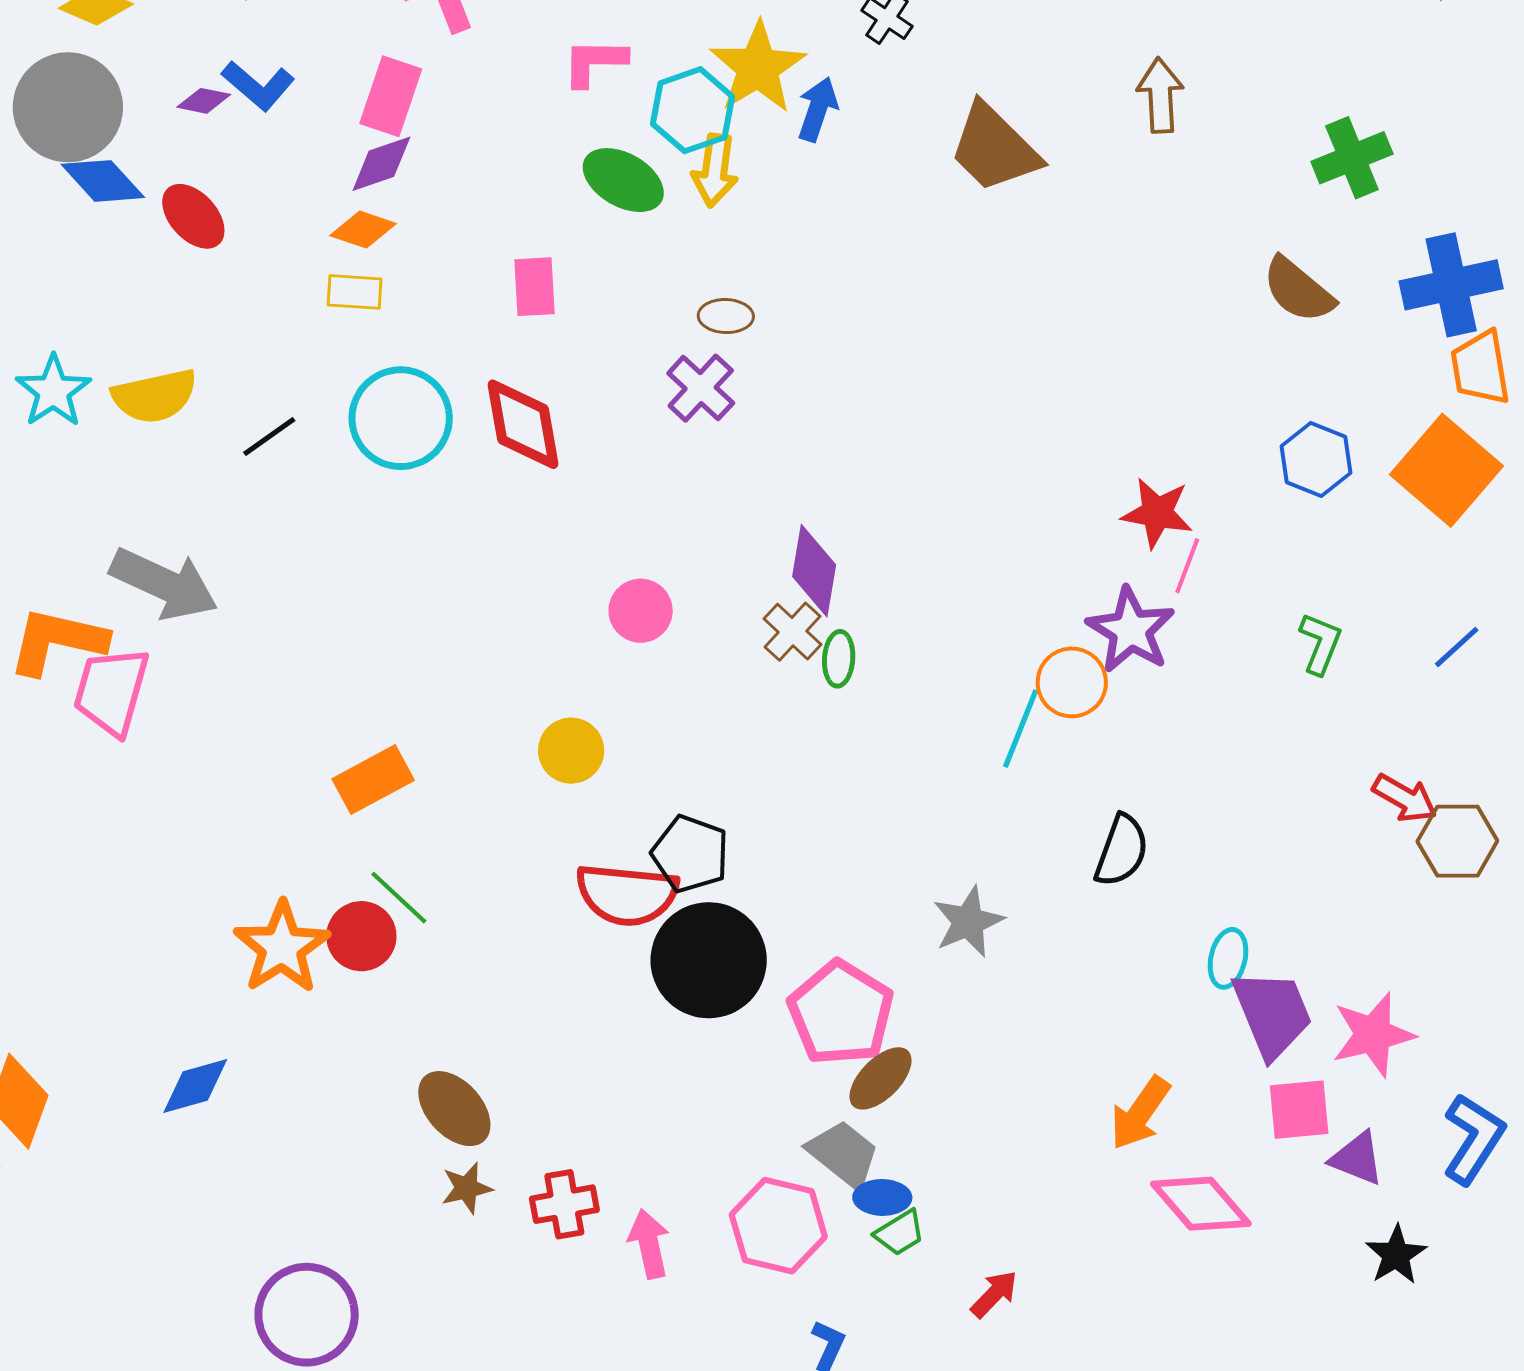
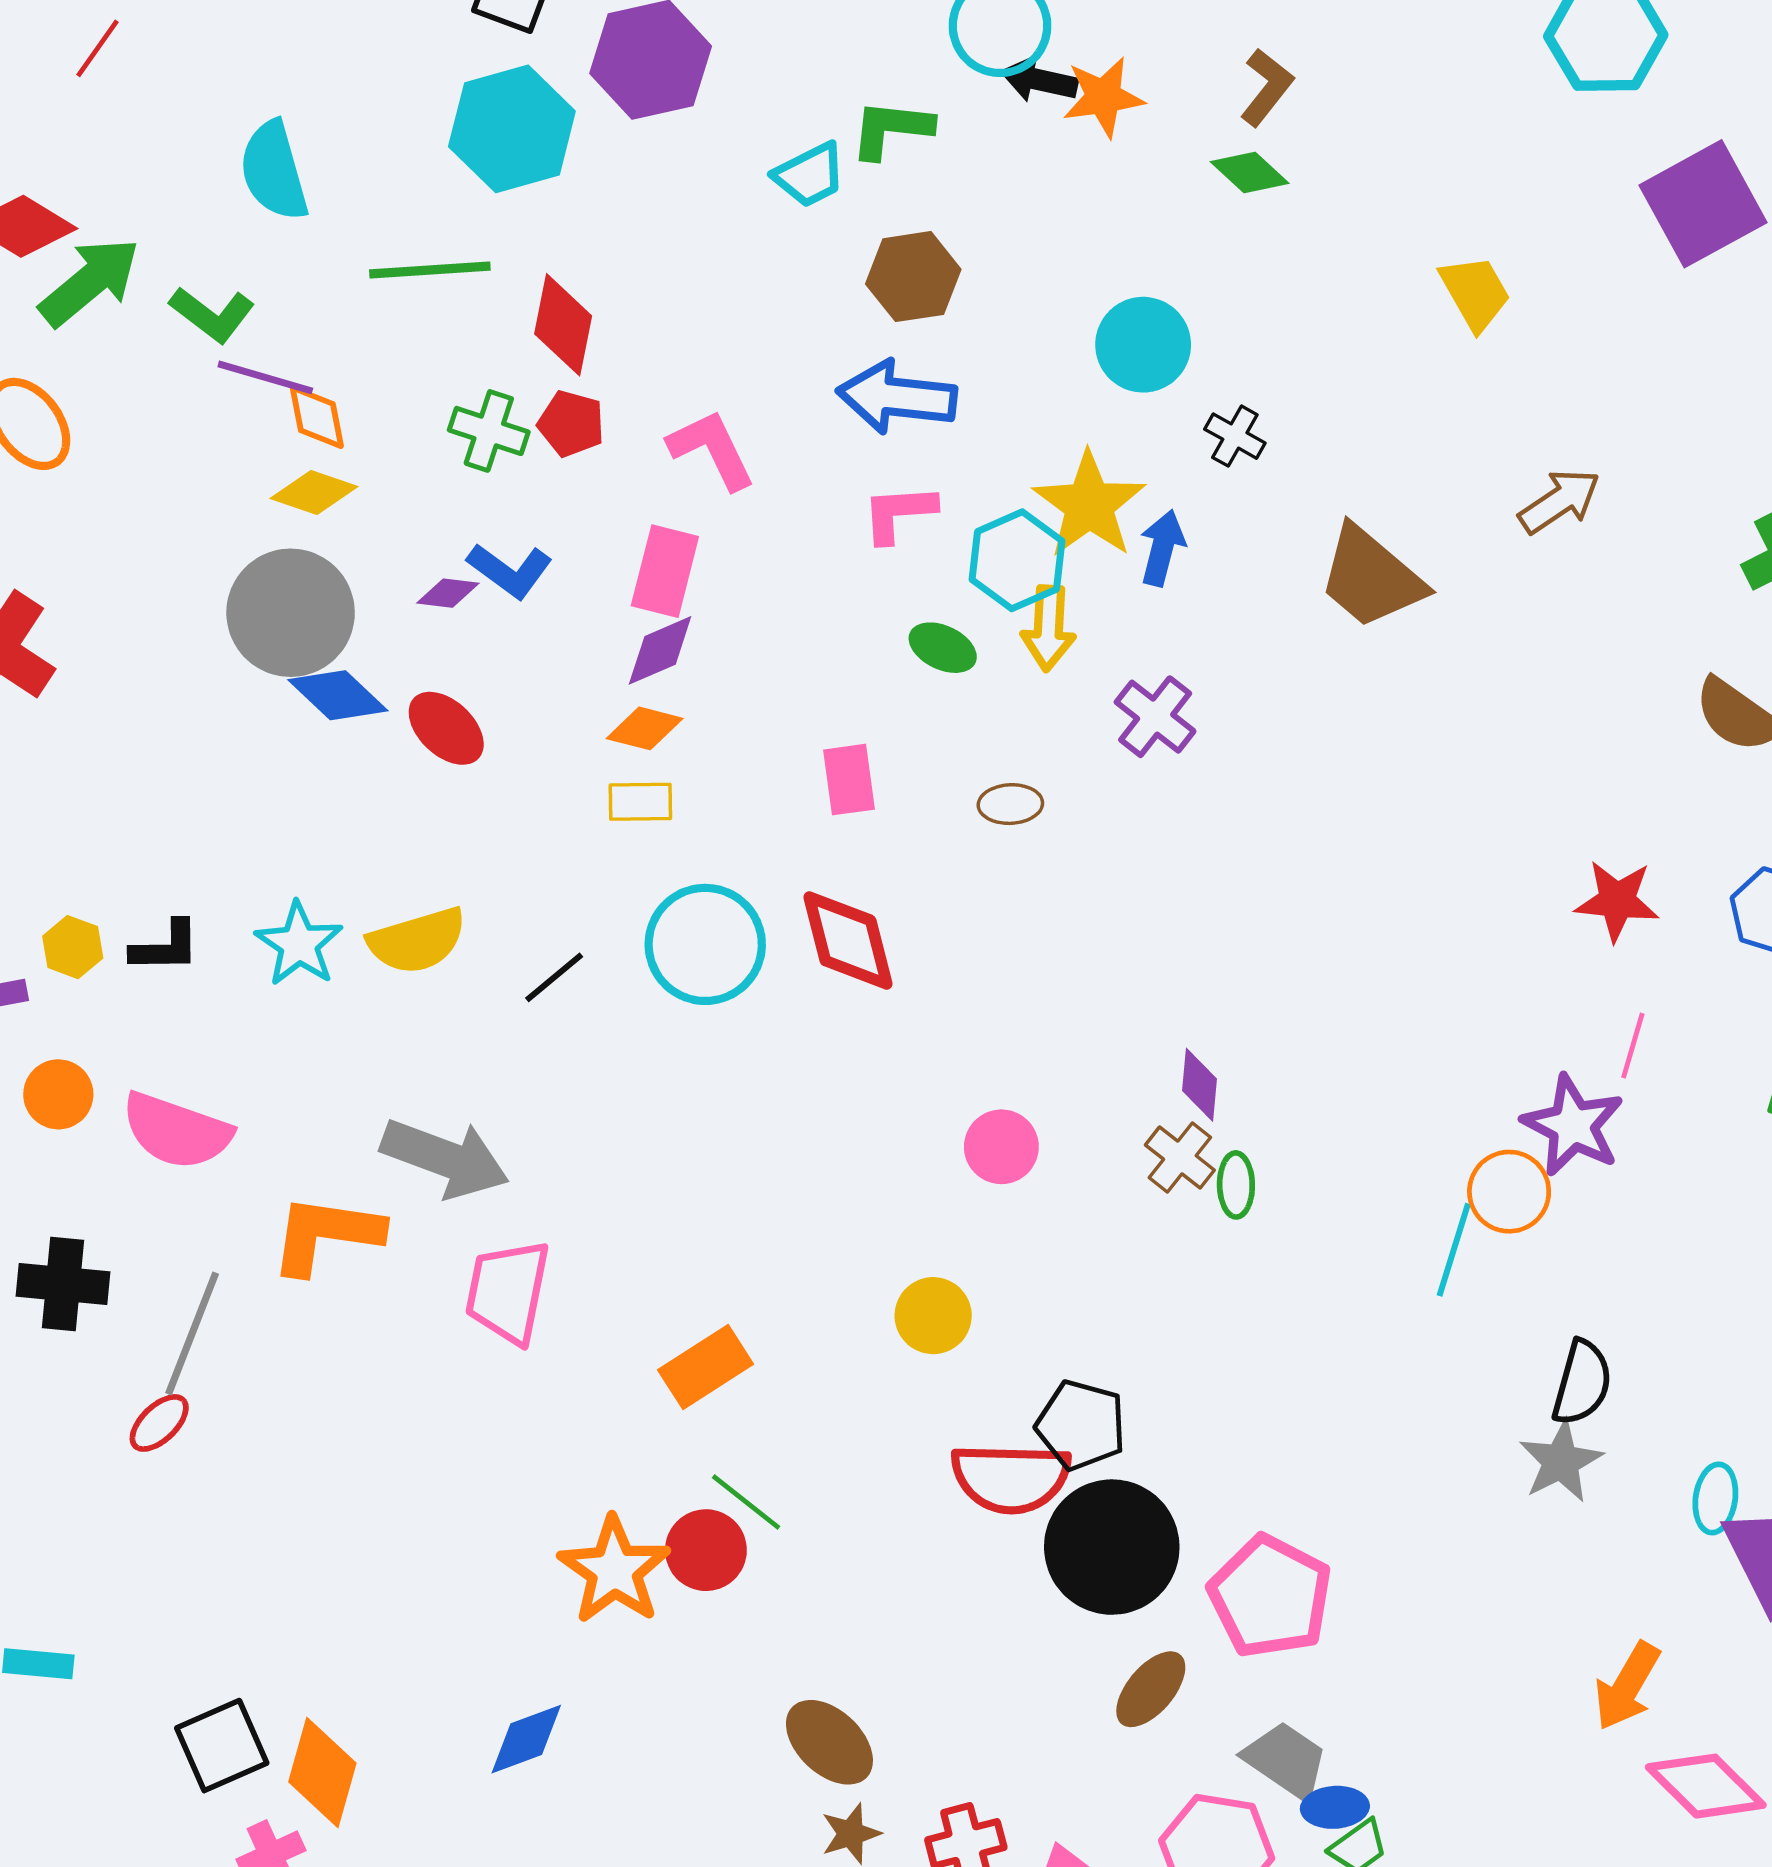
brown arrow: (1160, 95) -> (1559, 501), turned 64
green ellipse: (623, 180) -> (943, 648), size x0.7
brown ellipse: (726, 316) -> (1010, 804), moved
purple cross: (701, 388) -> (1155, 717), moved
red star: (1157, 513) -> (1617, 901), moved
purple diamond: (814, 571) -> (1200, 1085), size x0.7
pink trapezoid: (111, 691) -> (508, 1292), moved
gray star: (968, 922) -> (1561, 1461), moved
brown ellipse: (881, 1078) -> (1151, 1689), moved

